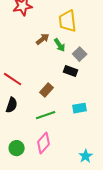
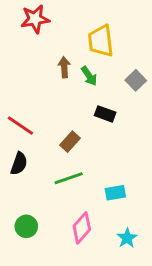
brown arrow: (43, 39) -> (64, 67), turned -56
gray square: (80, 54) -> (136, 80), moved
cyan rectangle: (80, 108) -> (115, 193), moved
pink diamond: (44, 143) -> (82, 228), moved

